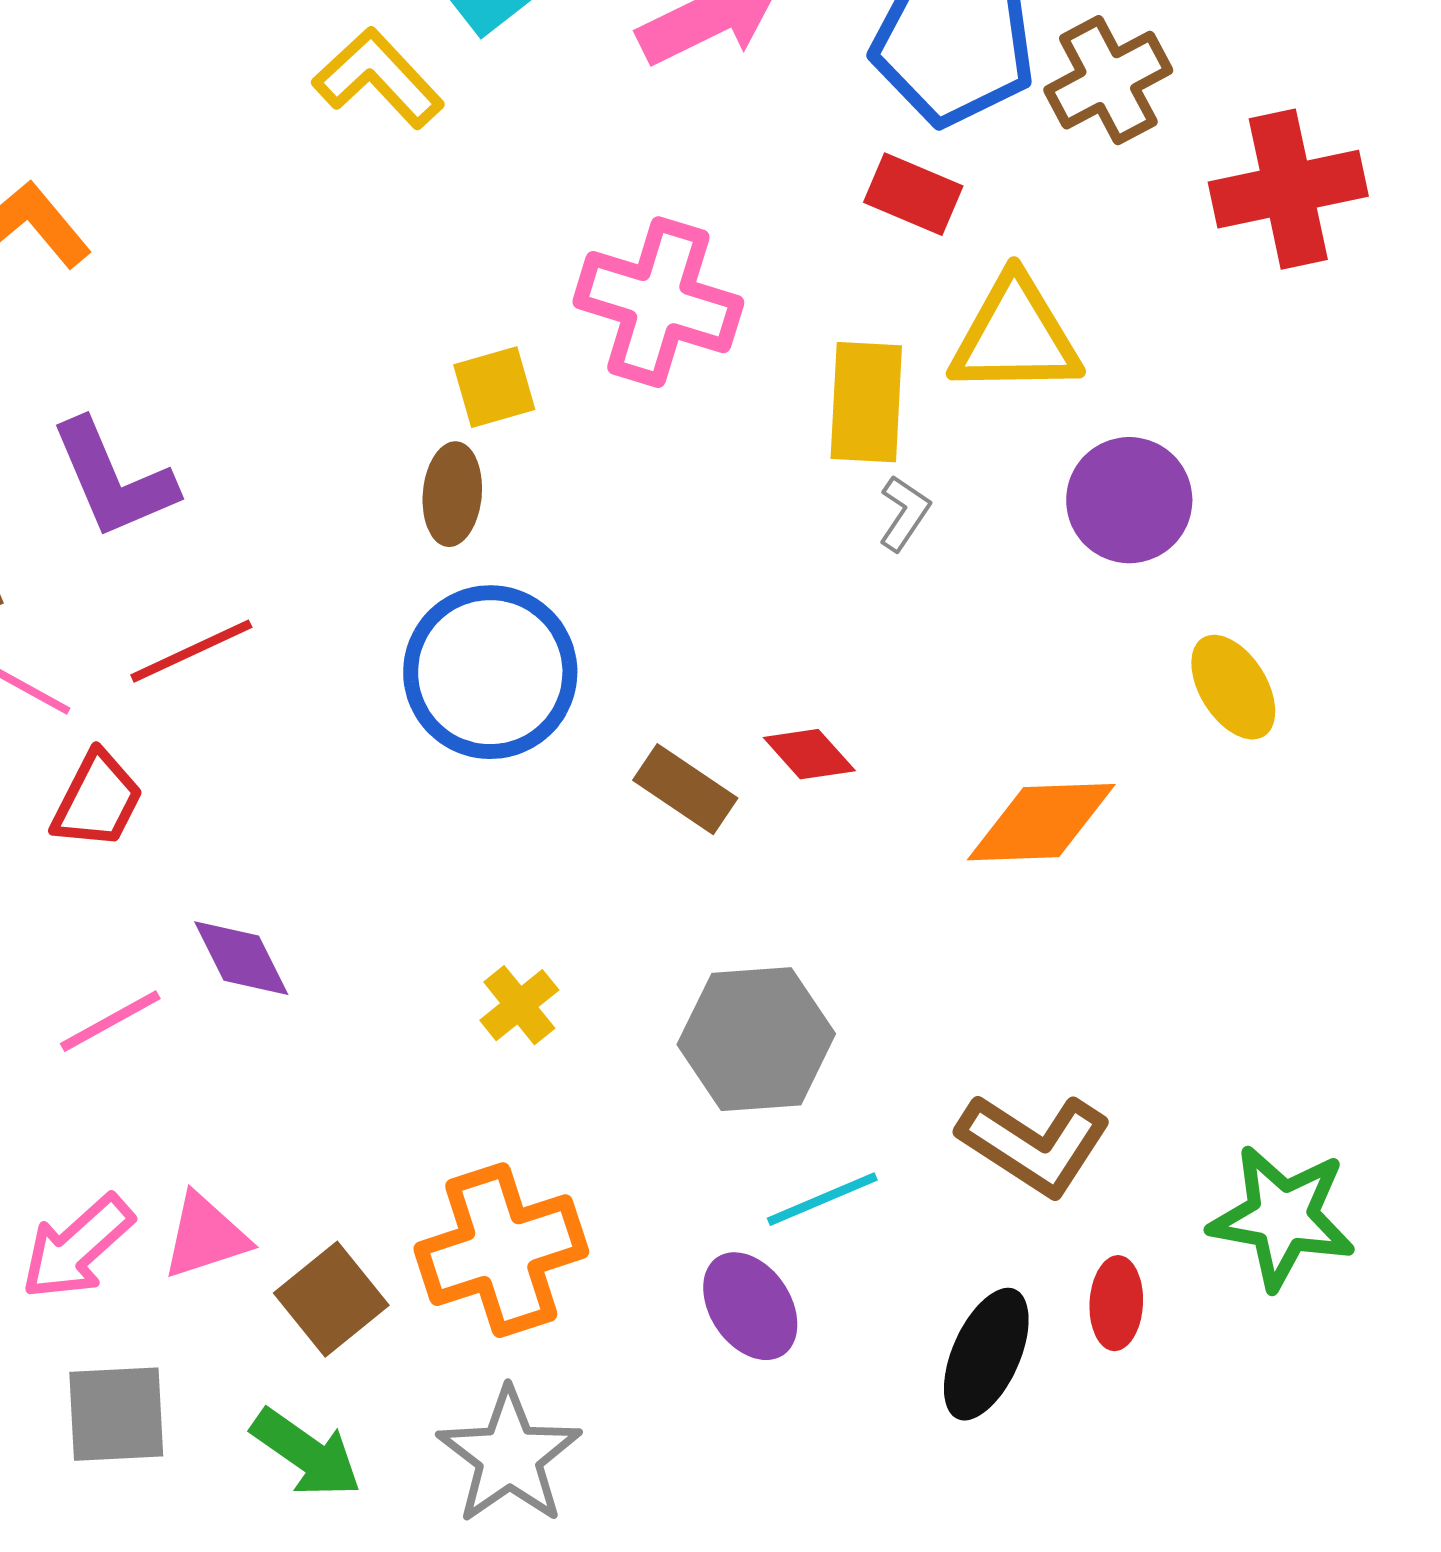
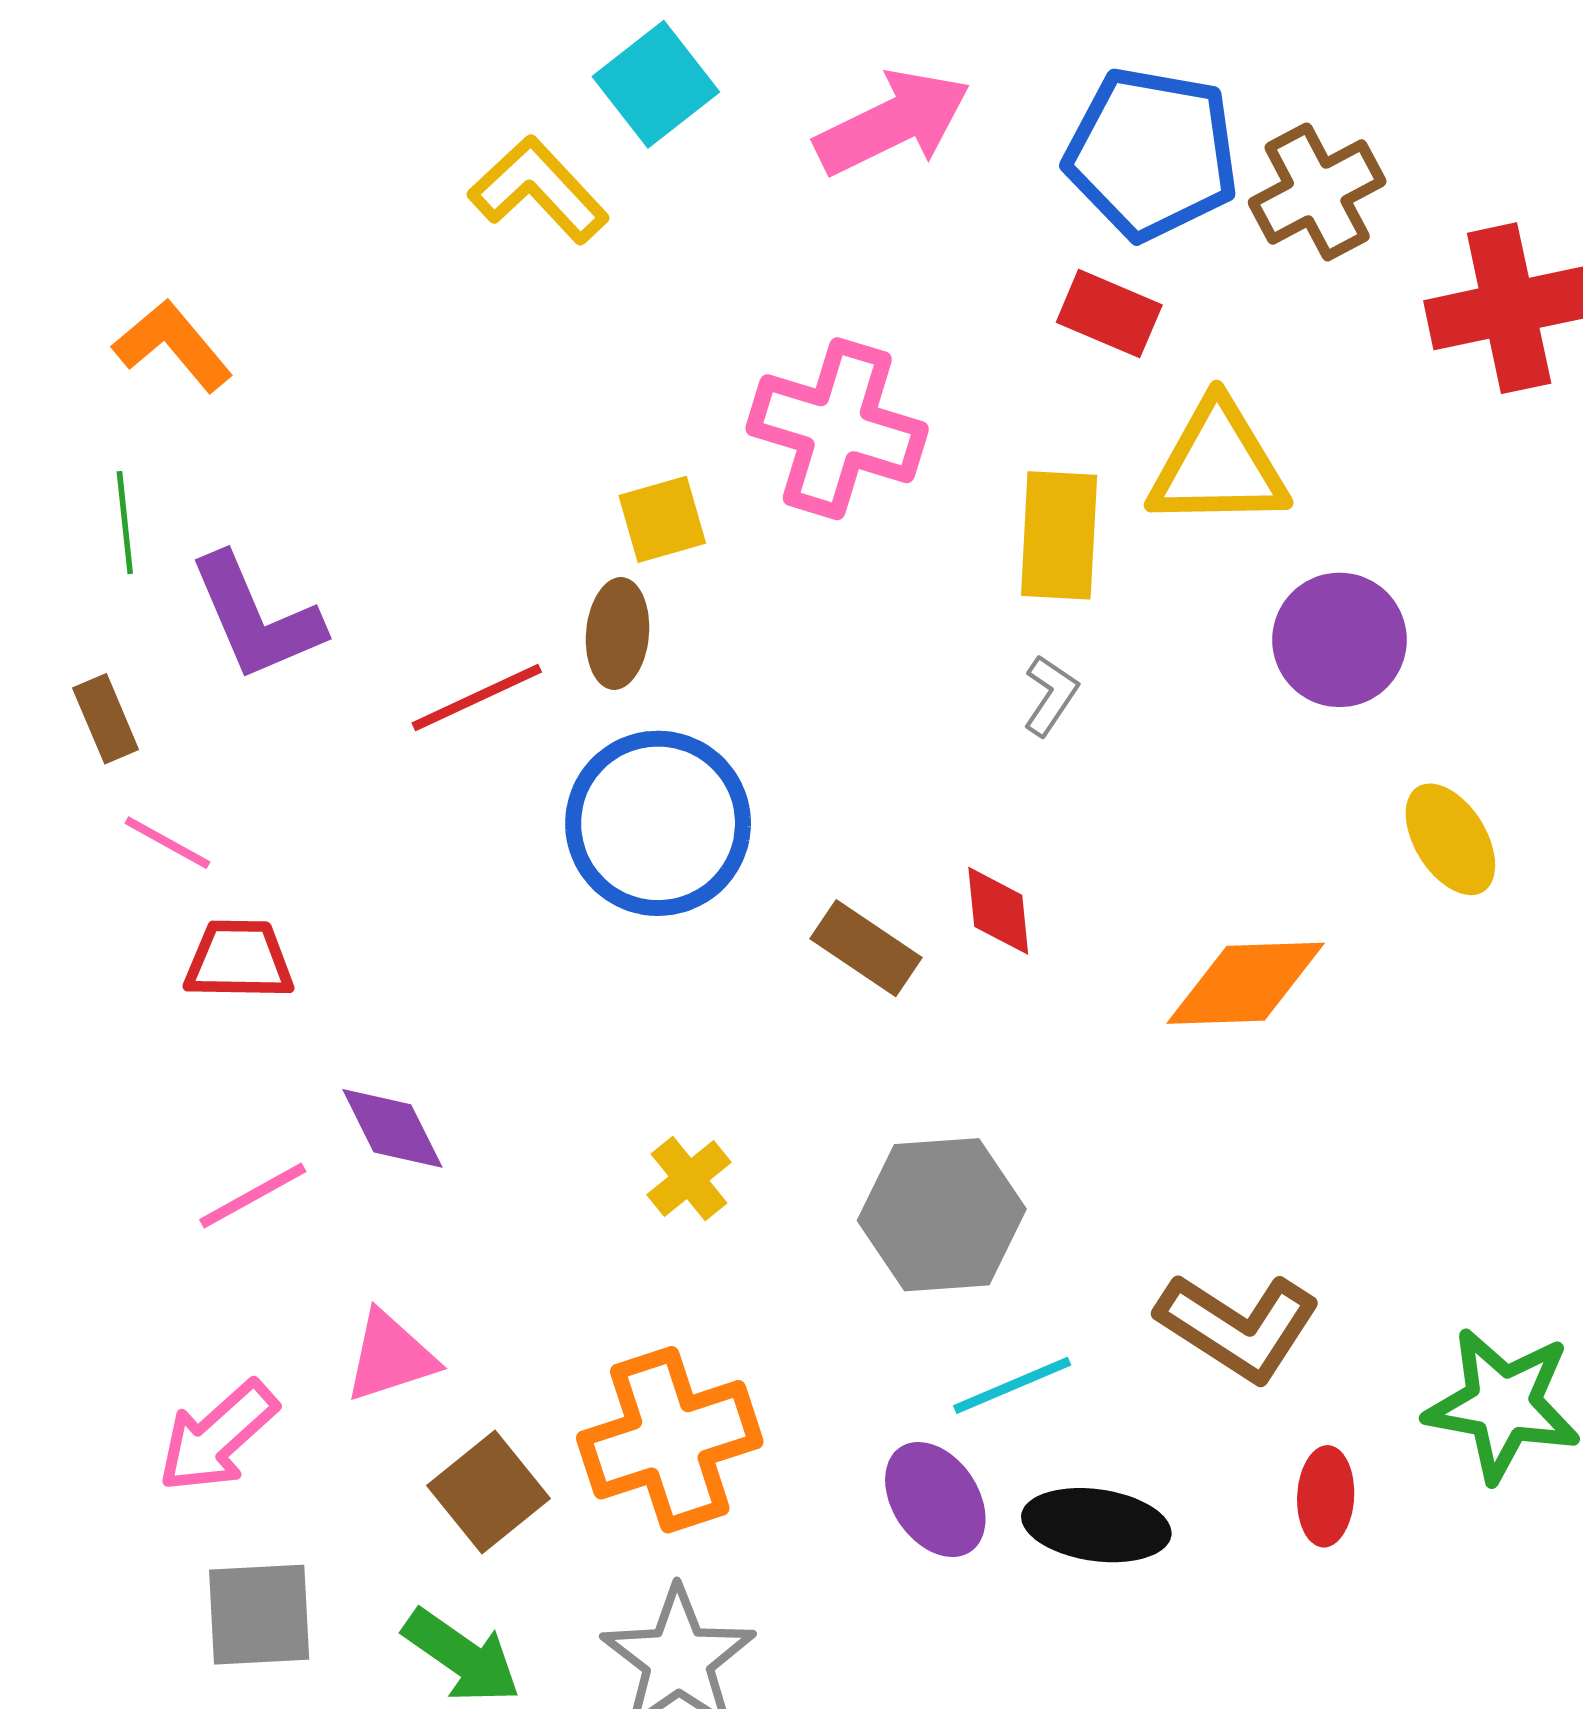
gray L-shape: (904, 513) -> (1050, 695), moved
red line: (191, 651) -> (477, 697), moved
red diamond: (809, 754) -> (998, 911), turned 36
red trapezoid: (97, 800) -> (239, 960), turned -116
pink triangle: (205, 1236) -> (390, 1357), moved
black ellipse: (986, 1354) -> (1096, 1525), moved, turned 74

